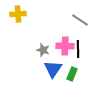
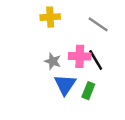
yellow cross: (18, 14) -> (50, 17), moved
black line: (78, 49) -> (96, 60), turned -30

